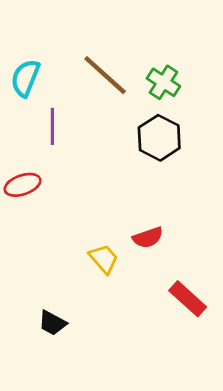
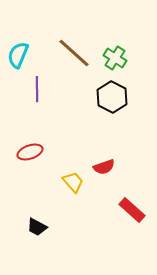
red ellipse: (23, 185) -> (30, 152), moved

